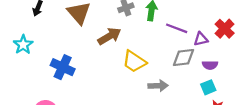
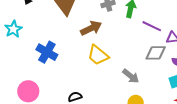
yellow trapezoid: (134, 62) -> (98, 55), moved
gray arrow: (158, 86) -> (131, 76), turned 36

